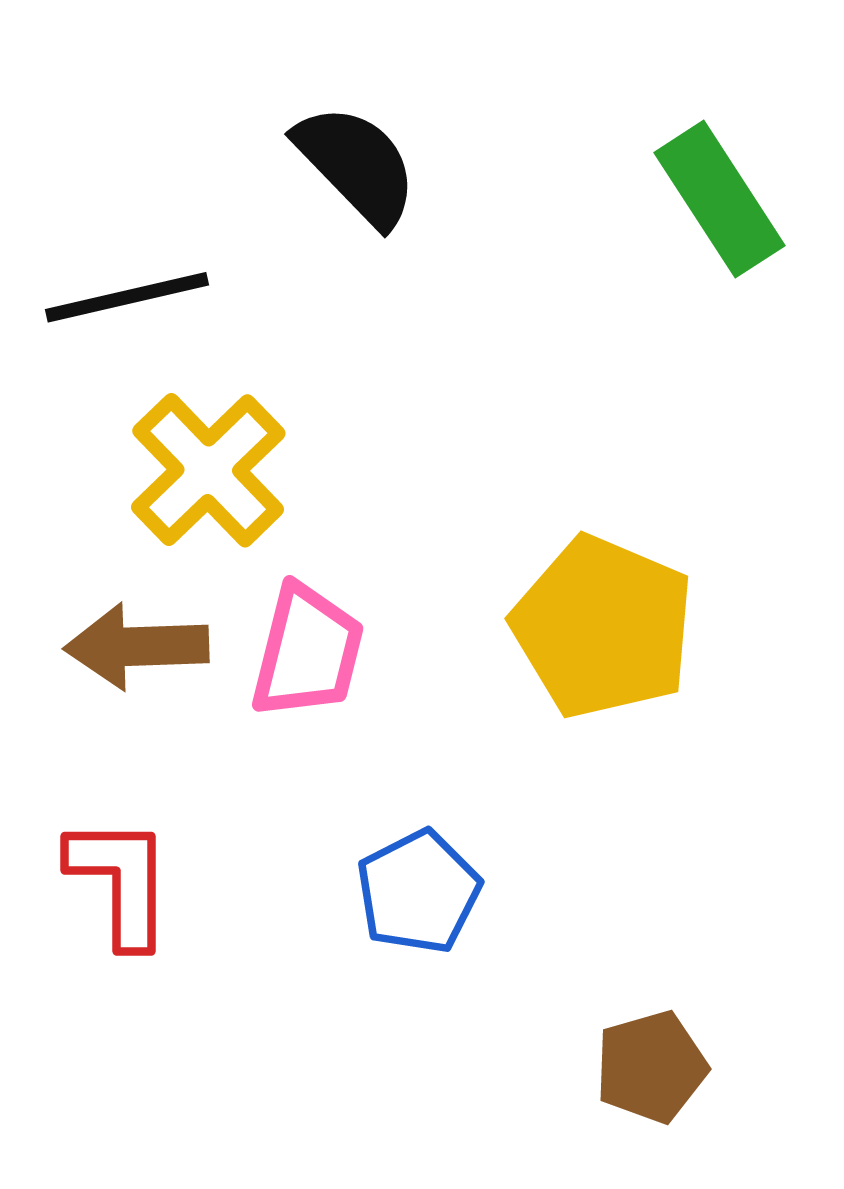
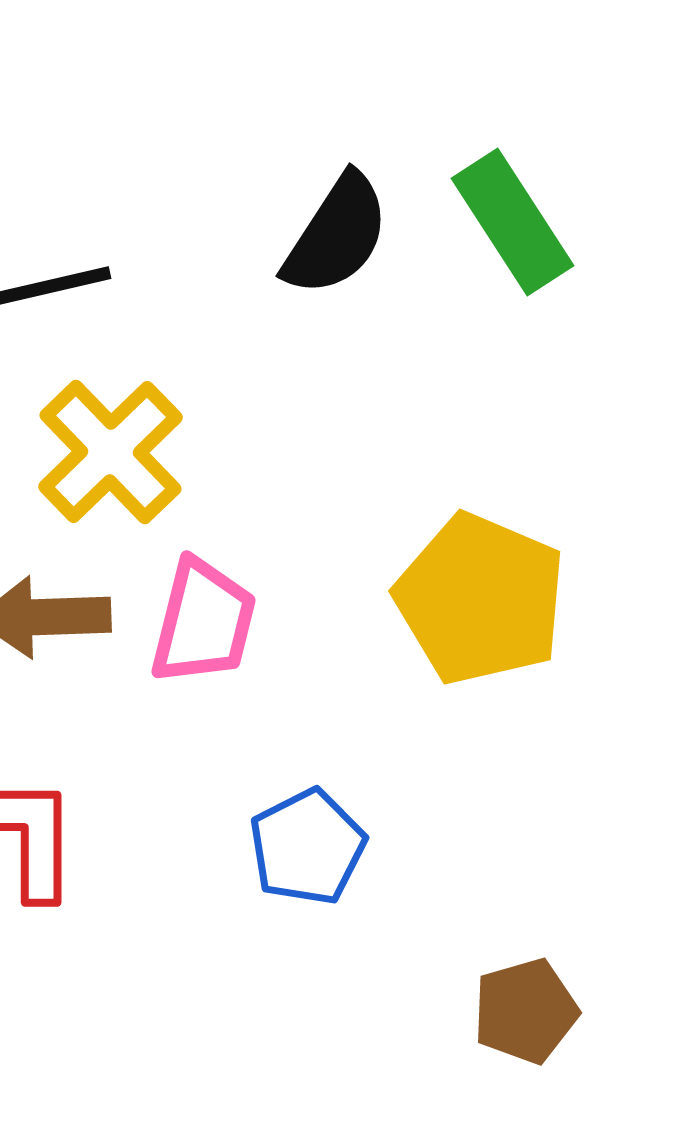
black semicircle: (357, 165) -> (336, 235), moved, turned 77
green rectangle: (719, 199) -> (512, 222), moved

